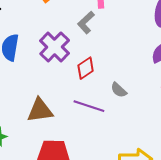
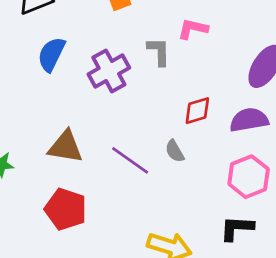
gray L-shape: (86, 22) -> (159, 52), turned 115
red diamond: (86, 68) -> (197, 111), moved

